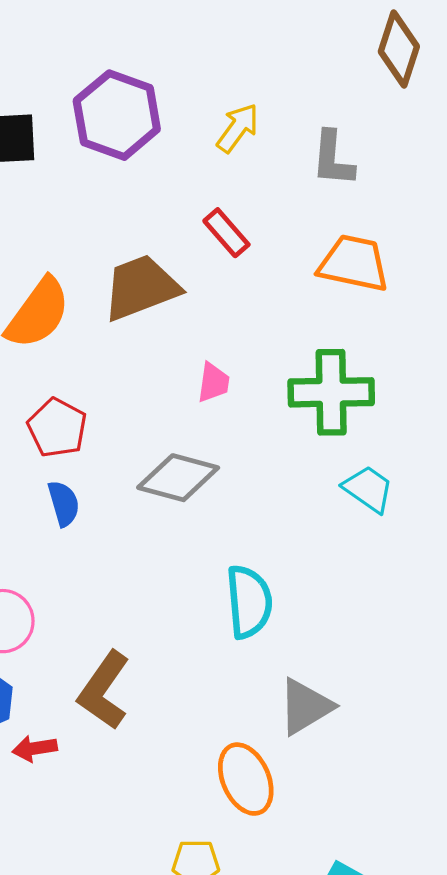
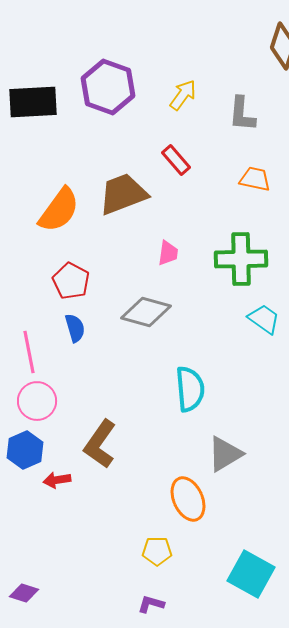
orange trapezoid: (354, 263) -> (255, 179), size x0.7

